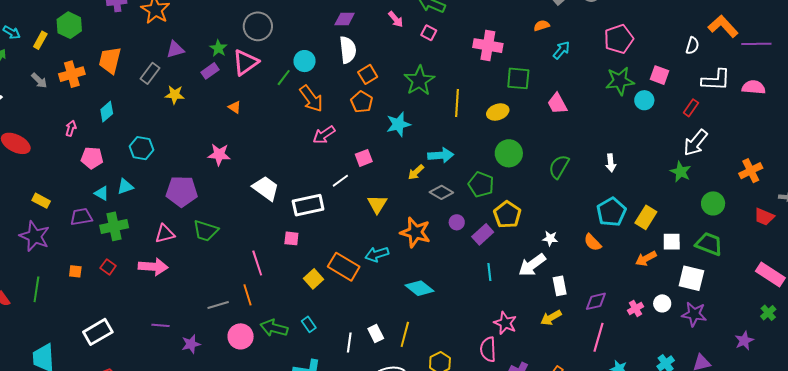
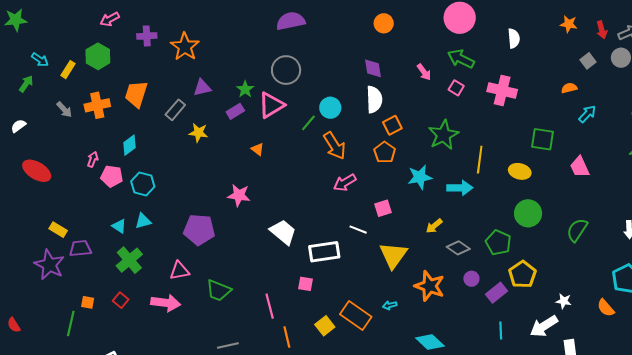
purple diamond: (345, 19) -> (373, 68), turned 75
pink cross: (488, 46) -> (502, 90), moved
yellow ellipse: (498, 112) -> (520, 171), turned 30
cyan hexagon: (141, 148) -> (143, 184), moved
cyan arrow: (441, 155) -> (460, 188), moved
pink pentagon: (92, 158) -> (112, 176), moved
white line: (340, 181) -> (358, 230), turned 54
yellow triangle: (377, 204) -> (393, 255), size x1.4
purple trapezoid: (81, 217) -> (80, 248), moved
green cross: (114, 226) -> (129, 260), turned -32
green trapezoid: (206, 231) -> (219, 290), moved
cyan arrow: (377, 254) -> (390, 305), size x0.6
green line: (36, 289) -> (71, 324), moved
orange line: (247, 295) -> (287, 337), moved

